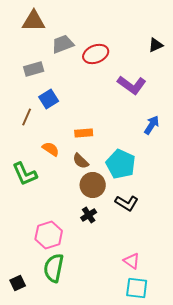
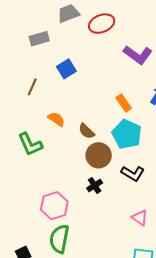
blue square: (49, 99) -> (66, 69), moved
orange rectangle: (84, 133) -> (124, 103), moved, turned 60
pink triangle: (132, 261) -> (140, 218), moved

